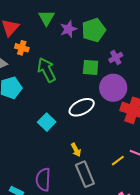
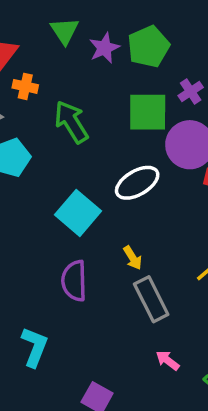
green square: (91, 67) -> (148, 112), size x1.4
cyan square: (47, 122) -> (78, 213), size x1.4
purple semicircle: (43, 180) -> (74, 281), moved

